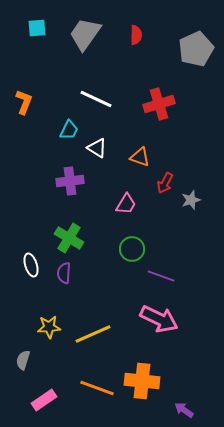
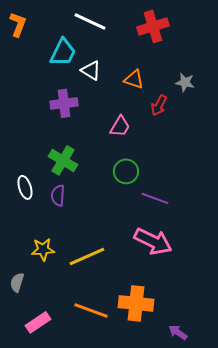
cyan trapezoid: (69, 130) -> (63, 52), size x1.4
gray star: (191, 200) -> (185, 82), moved, turned 30

